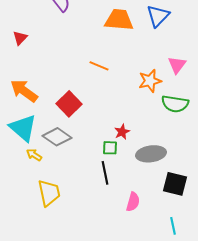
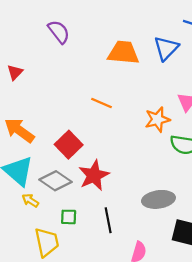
red star: (122, 132) -> (94, 175), moved, size x1.8
green square: (110, 148) -> (69, 217), moved

